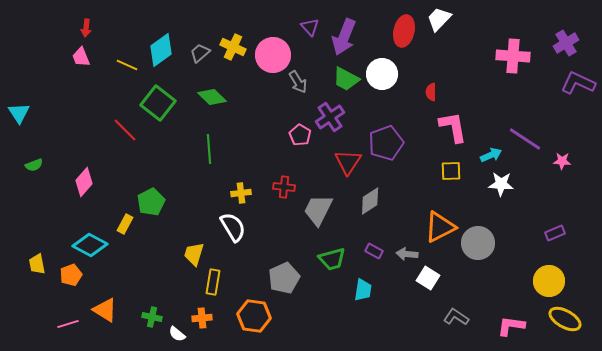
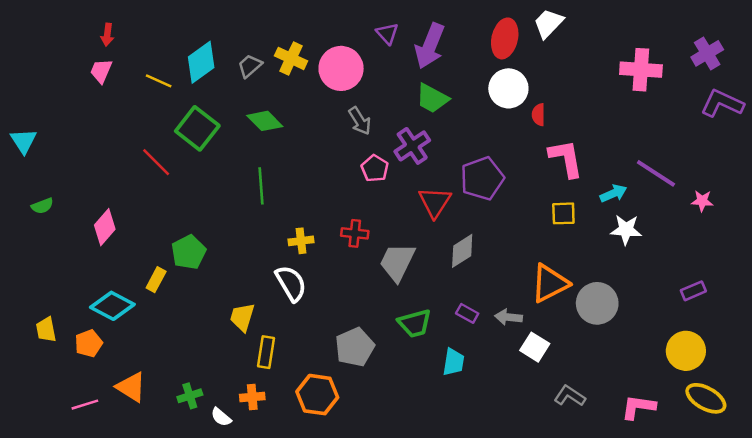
pink trapezoid: (81, 57) -> (101, 71), turned 45
white circle: (382, 74) -> (508, 88), moved
gray arrow: (298, 82) -> (360, 121), moved
green cross: (152, 317) -> (190, 396), turned -30

